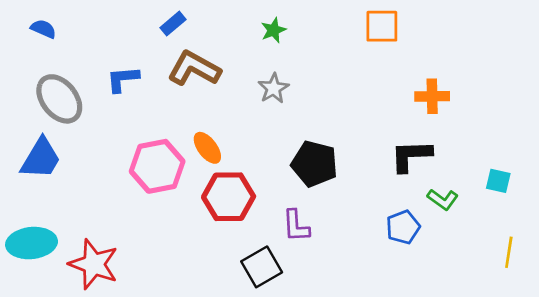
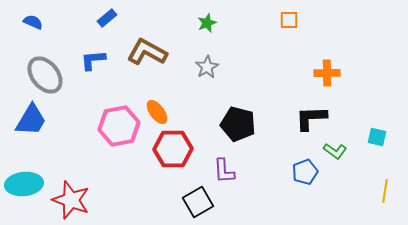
blue rectangle: (173, 24) -> (107, 18), moved
orange square: (382, 26) -> (289, 20), size x0.7

